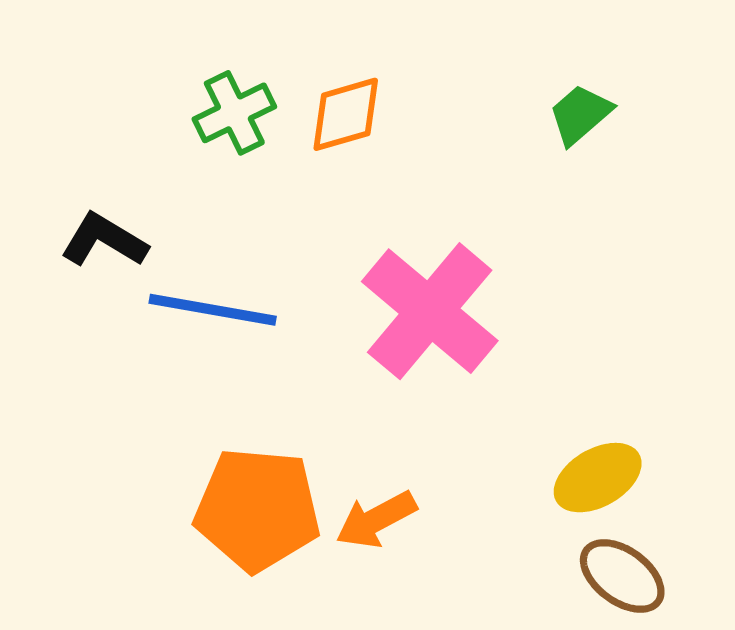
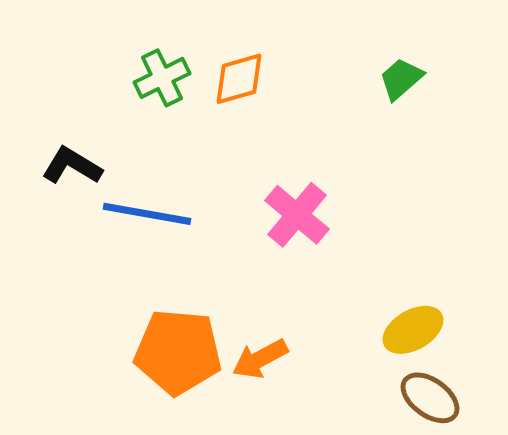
pink cross: (430, 311) -> (297, 215), size x0.7

